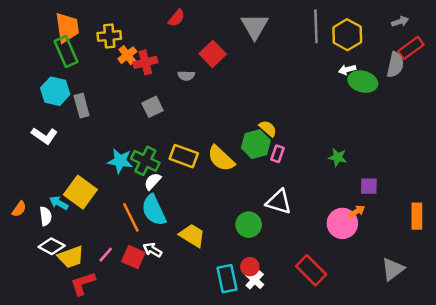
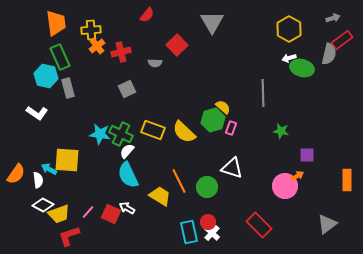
gray line: (316, 26) -> (263, 93), moved
green rectangle: (66, 52) -> (60, 57), moved
orange cross: (127, 55) -> (97, 46), moved
yellow square: (80, 192) -> (67, 160), turned -32
orange semicircle: (19, 209) -> (16, 174), size x1.5
orange line: (131, 217) -> (179, 181), moved

